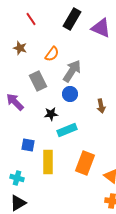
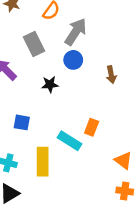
cyan rectangle: (67, 130) -> (70, 141), moved, turned 54
yellow rectangle: (48, 162) -> (43, 162), moved
orange rectangle: (85, 163) -> (92, 127), moved, size x0.6

